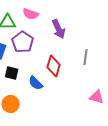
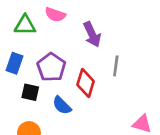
purple pentagon: (23, 42) -> (51, 67), moved
gray line: (86, 57) -> (116, 66), moved

